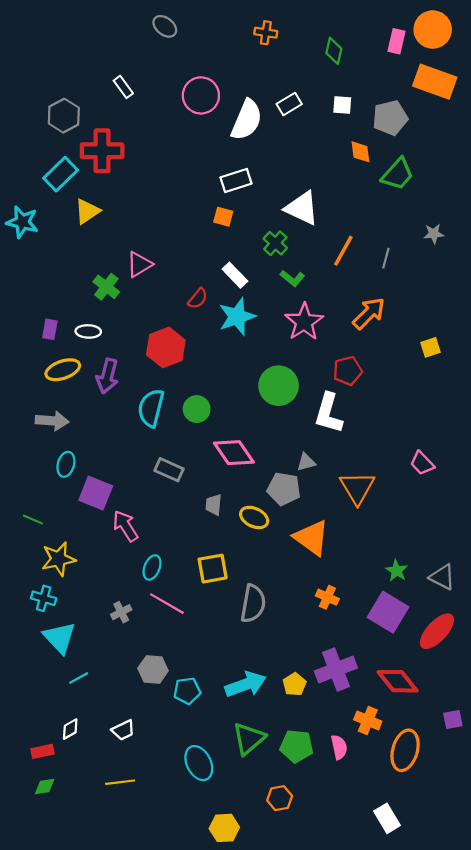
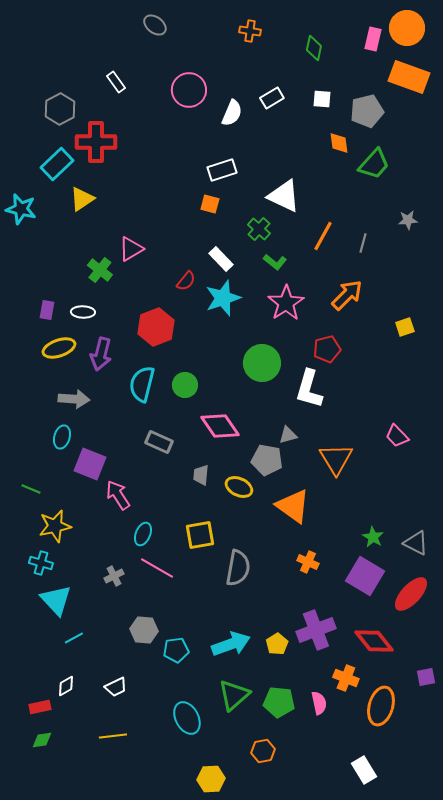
white semicircle: (247, 120) -> (232, 113), size x0.7
gray arrow: (52, 421) -> (74, 399), moved

